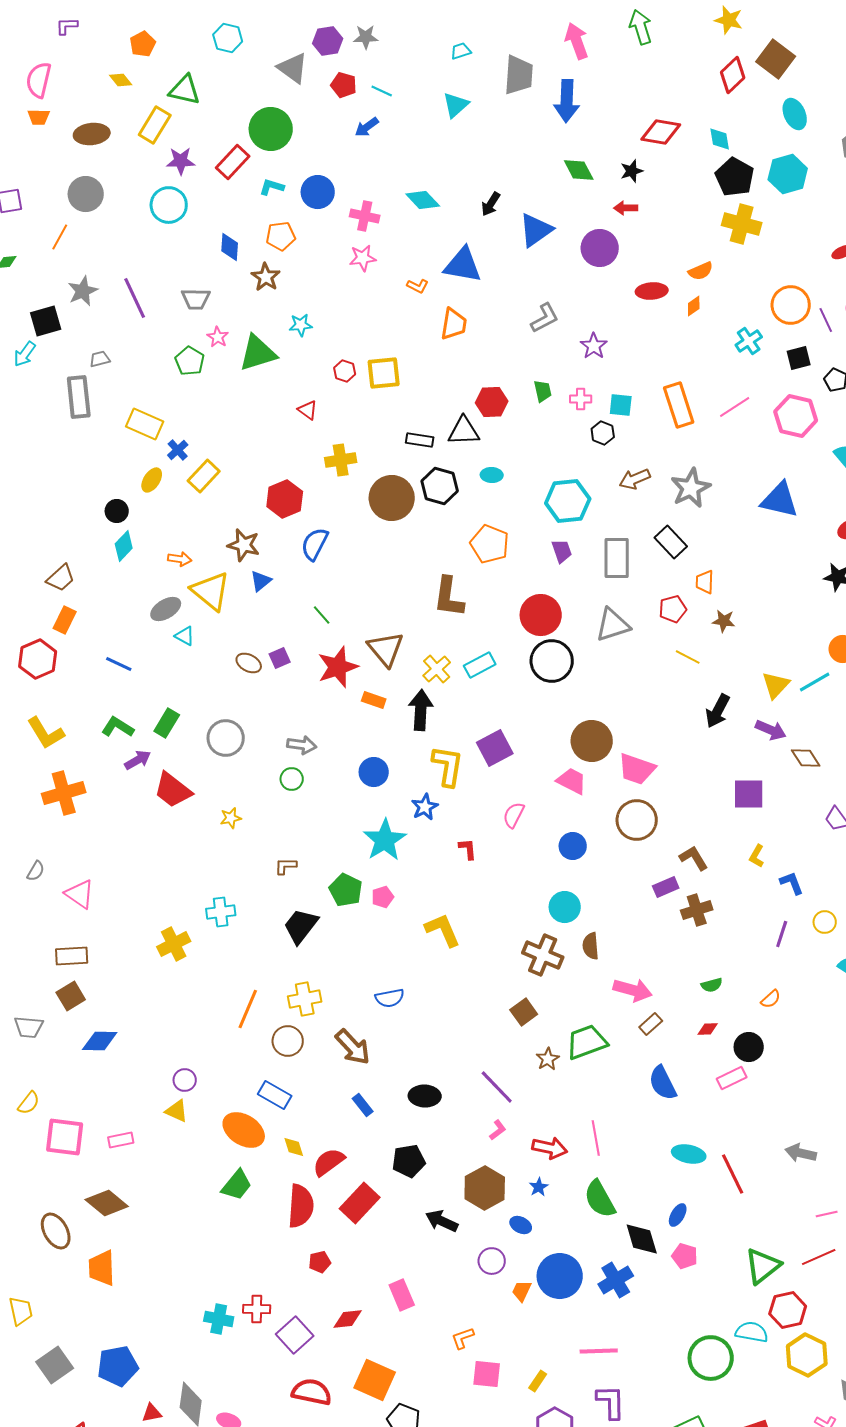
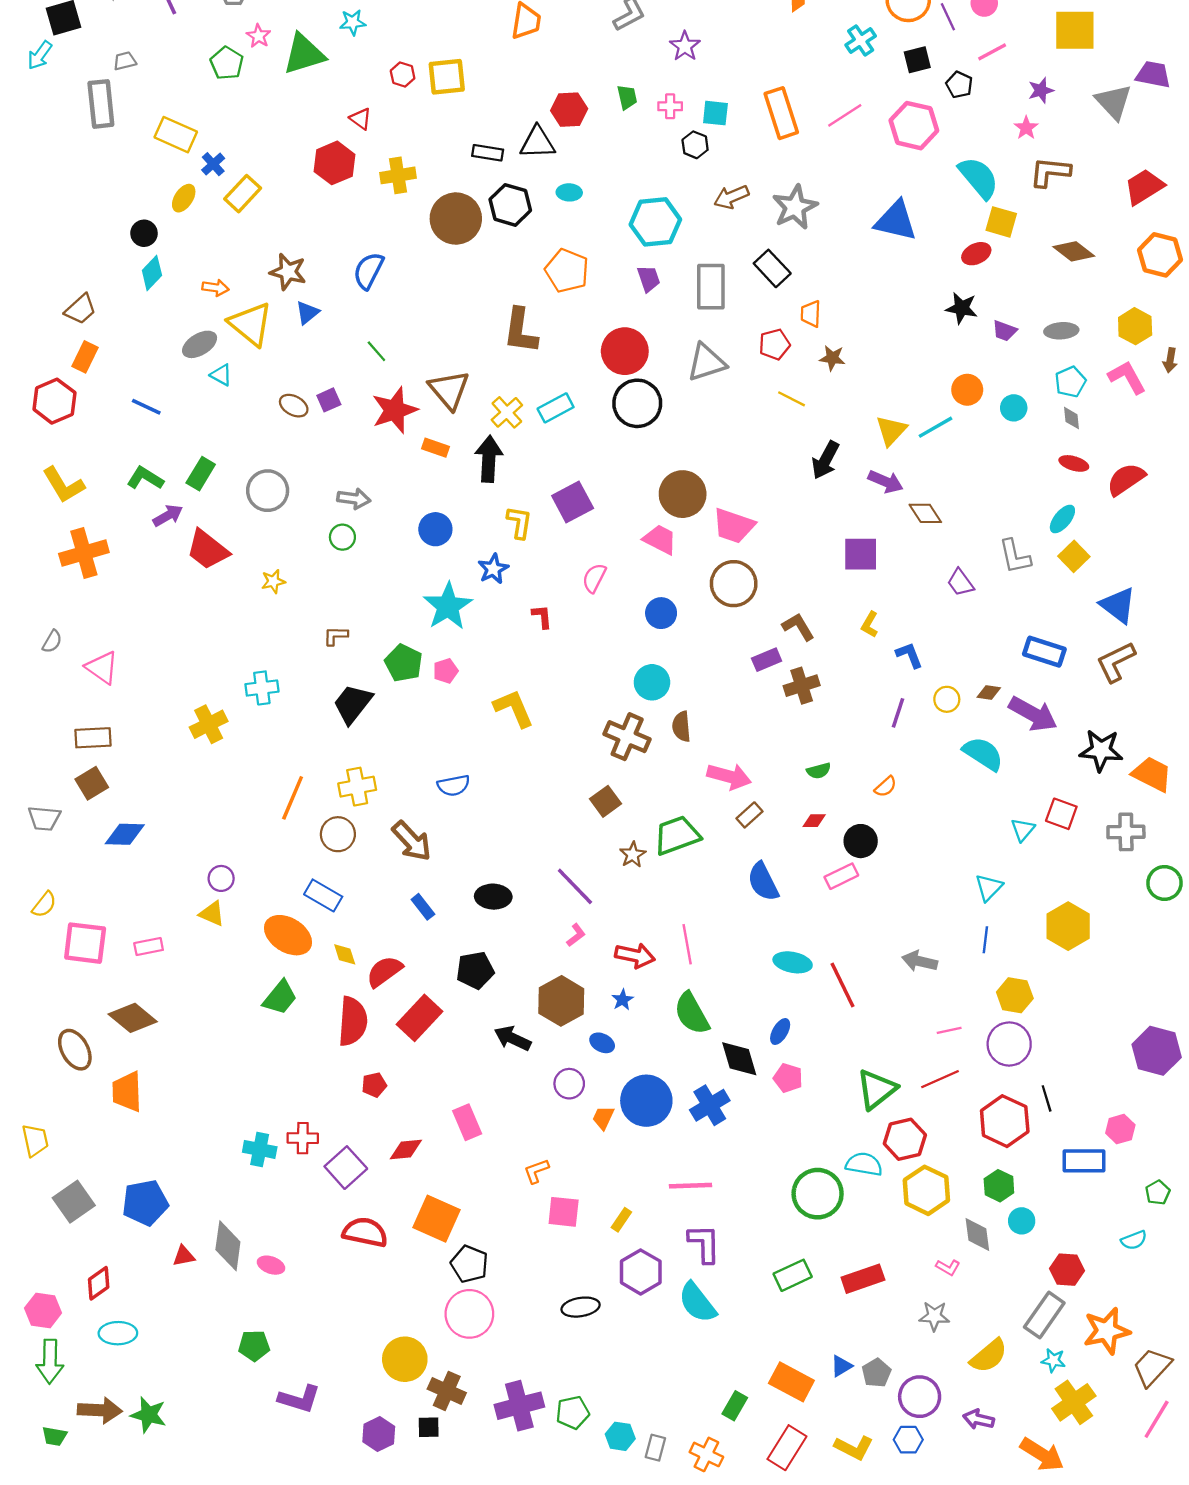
red hexagon: (285, 499) -> (334, 163), moved
yellow L-shape: (448, 766) -> (519, 522), size x0.7

